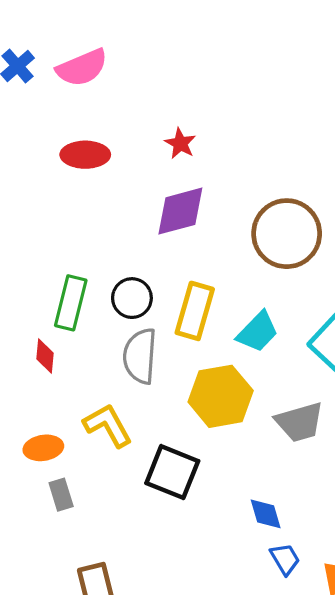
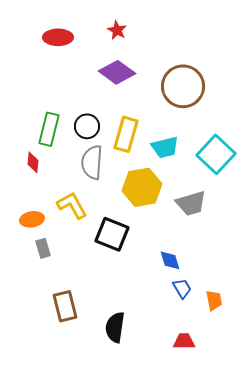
purple diamond: (180, 211) -> (117, 72), turned 51
cyan trapezoid: (258, 332) -> (165, 147), turned 32

